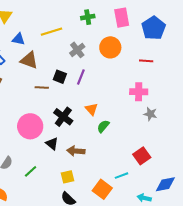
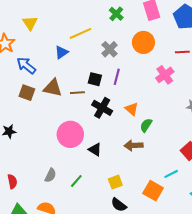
green cross: (88, 17) -> (116, 14), turned -32
blue triangle: (18, 39) -> (62, 52), moved, turned -40
brown triangle: (29, 60) -> (53, 88), moved
pink cross: (139, 92) -> (165, 75), moved, turned -30
black cross: (63, 117) -> (102, 108), moved
brown arrow: (76, 151) -> (133, 145), moved

